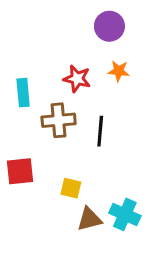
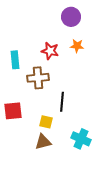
black line: (100, 131) -> (62, 102), moved
brown triangle: (89, 219) -> (43, 142), moved

